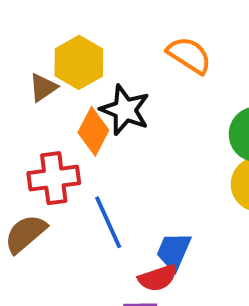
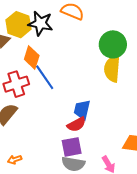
black star: (125, 110) -> (40, 23), moved
blue line: (108, 222) -> (45, 77), moved

